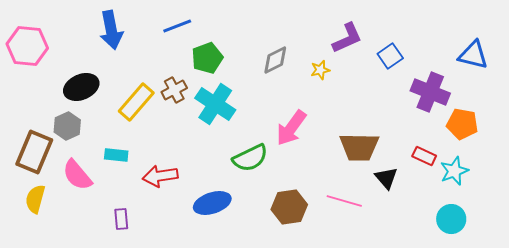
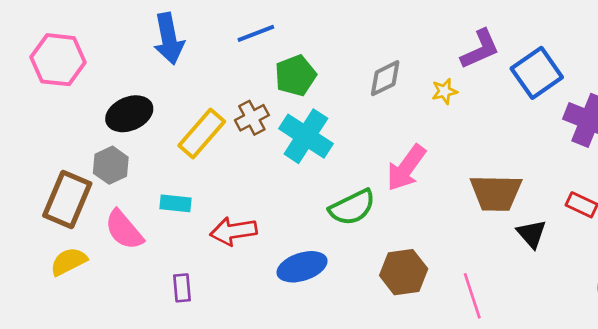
blue square: (390, 56) -> (537, 73), size x1.5
yellow semicircle: (35, 199) -> (69, 261), turned 48
pink line: (344, 201) -> (472, 296), moved, turned 56

